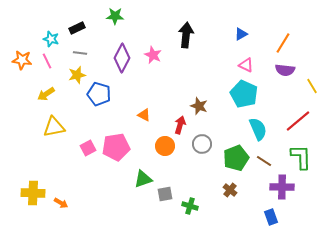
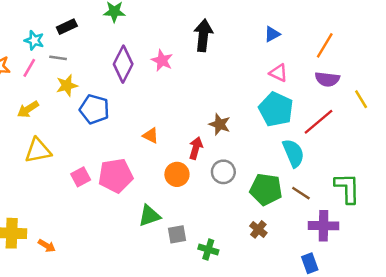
gray line: (80, 53) -> (58, 58), moved
pink line: (47, 61) -> (29, 68), turned 56
red line: (298, 121) -> (318, 122), moved
green pentagon: (236, 158) -> (266, 189), turned 30

